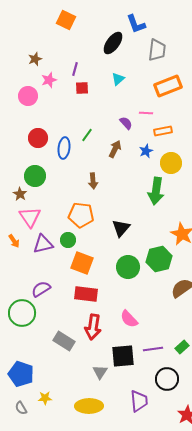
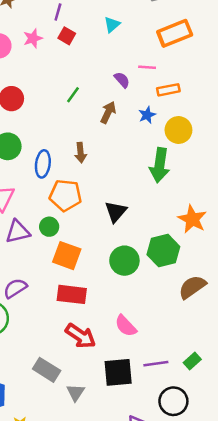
pink star: (49, 80) -> (33, 38), moved
red square: (82, 88) -> (67, 36), turned 32
blue ellipse: (64, 148) -> (43, 164), moved
red arrow: (93, 327) -> (81, 336), turned -65
gray rectangle: (64, 341) -> (47, 370), moved
gray triangle: (100, 372) -> (75, 392), moved

